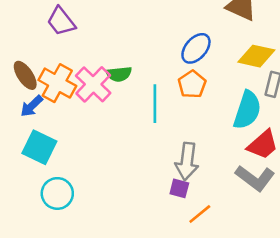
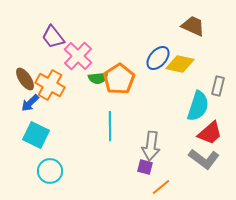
yellow diamond: (256, 56) -> (180, 64), moved
pink cross: (93, 84) -> (78, 56), moved
orange pentagon: (192, 84) -> (119, 79), moved, size x1.4
cyan line: (155, 104) -> (110, 126), moved

